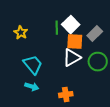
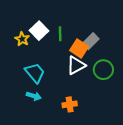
white square: (71, 25) -> (39, 31), moved
gray rectangle: (95, 34) -> (91, 41), moved
orange square: (75, 42) -> (79, 49), turned 30

